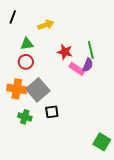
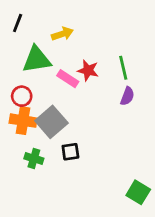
green triangle: (27, 44) -> (37, 60), size x1.6
red circle: (26, 62) -> (22, 96), moved
purple semicircle: (88, 65) -> (127, 96), moved
pink rectangle: (77, 69) -> (68, 79), moved

